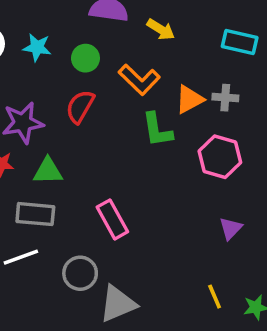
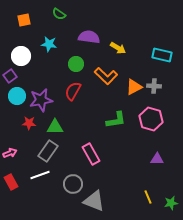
cyan star: (37, 47) -> (49, 44), moved
green L-shape: (157, 130) -> (116, 120), moved, turned -90
gray rectangle: (35, 214) -> (48, 151), turned -60
purple triangle: (231, 228) -> (157, 159), turned 48
gray triangle: (118, 304) -> (94, 201), turned 45

